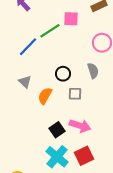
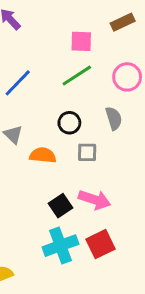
green line: (50, 31) -> (77, 75), moved
orange semicircle: (45, 96) -> (43, 155), turned 66
cyan cross: (57, 157) -> (61, 246), turned 30

